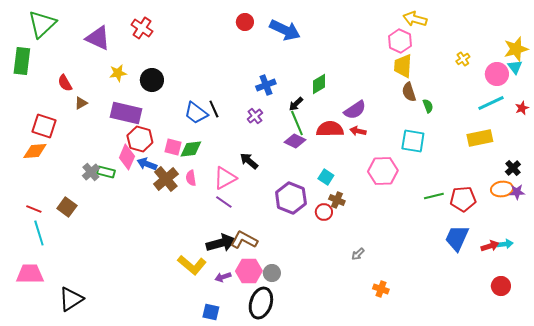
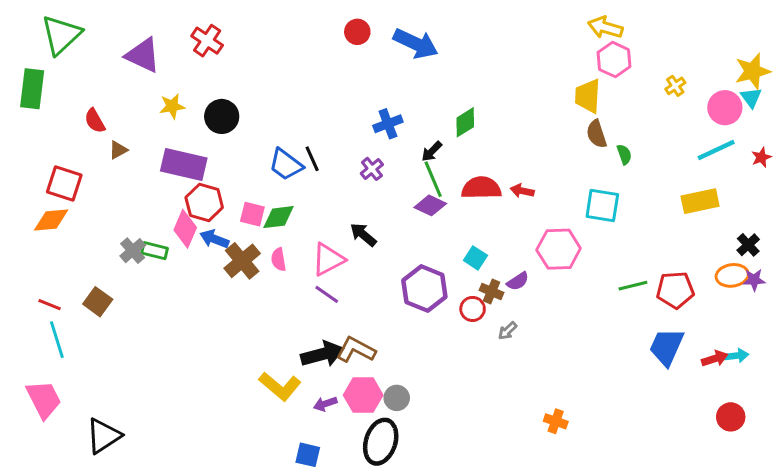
pink hexagon: (400, 41) -> (614, 60), moved
purple semicircle: (355, 110) -> (518, 281), moved, size x0.7
gray arrow: (358, 254) -> (508, 331), moved
pink trapezoid: (30, 274) -> (44, 399), turned 64

